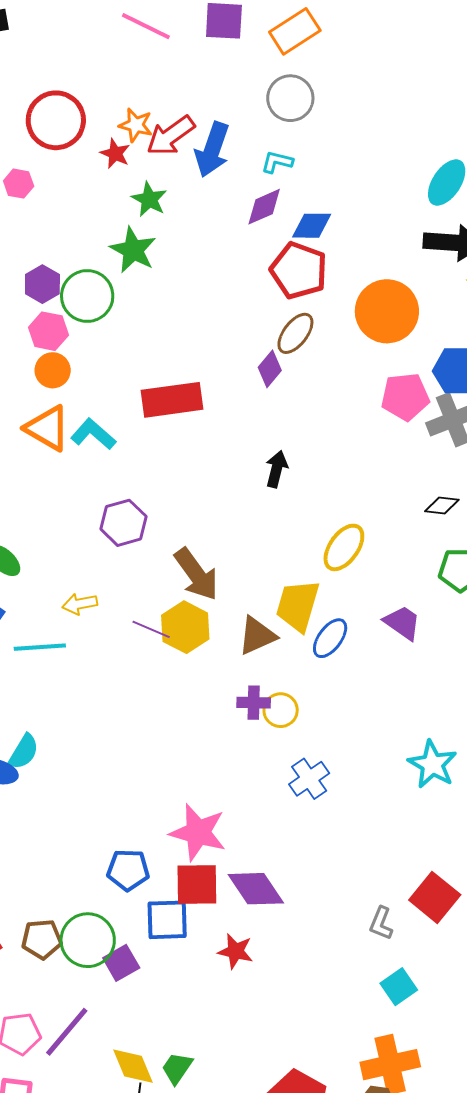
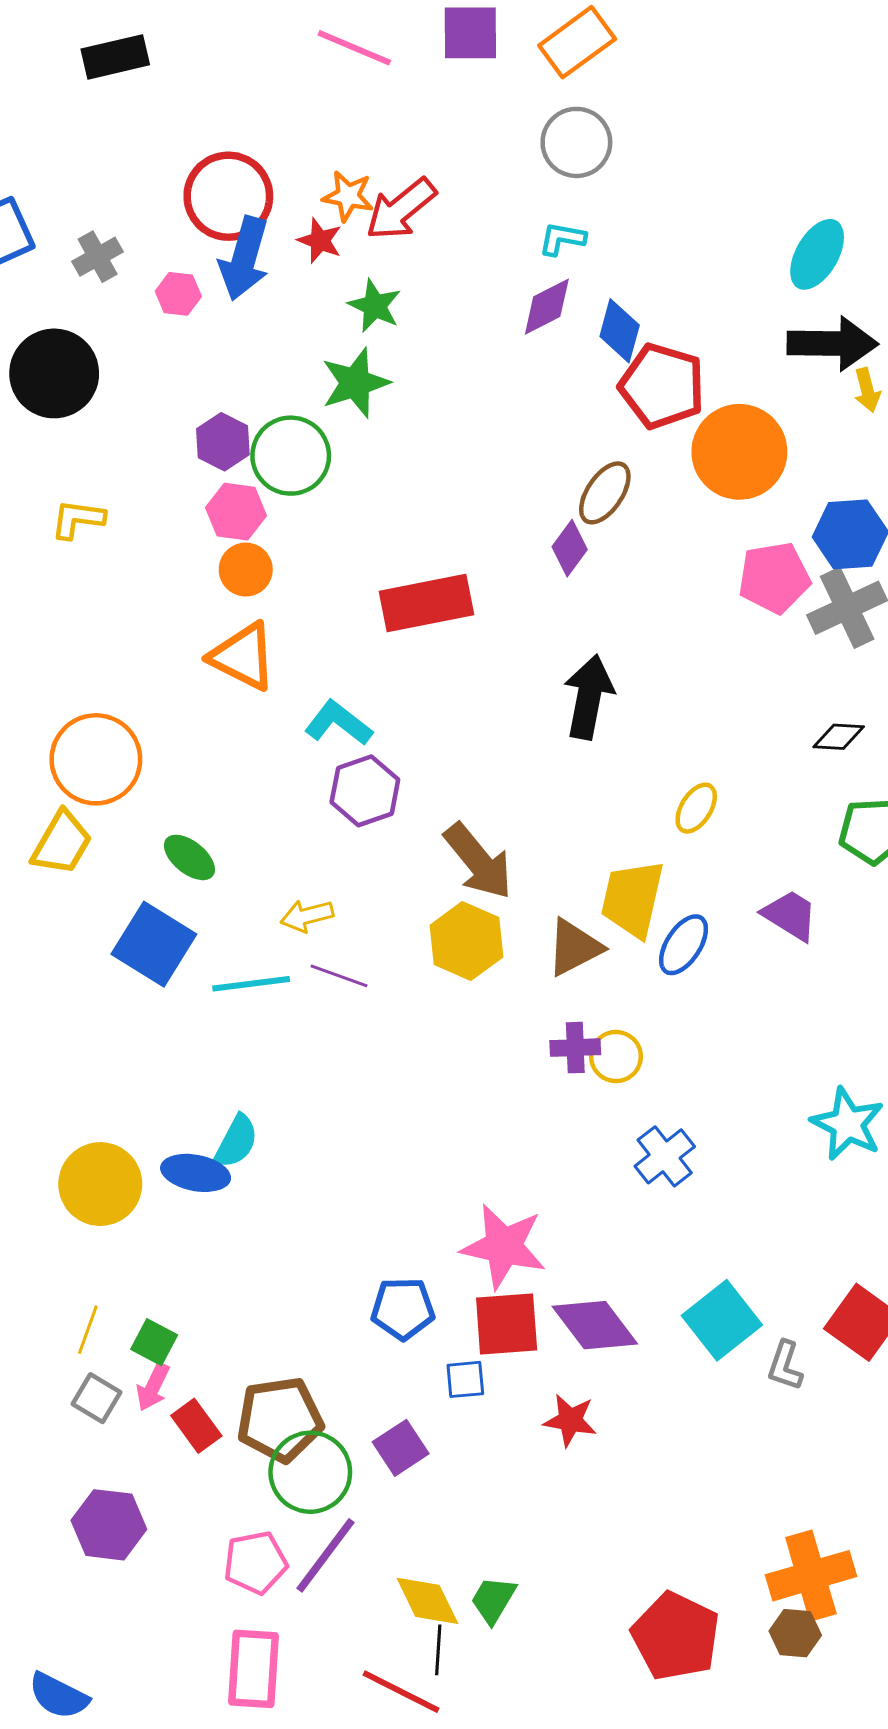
blue arrow: (212, 150) -> (244, 258), moved
blue diamond: (312, 226) -> (620, 331), turned -72
green star: (133, 250) -> (355, 383), turned 30
red pentagon: (299, 270) -> (662, 386), moved
cyan L-shape: (93, 434) -> (338, 723), moved
black arrow: (277, 469) -> (589, 697), size x1.5
yellow ellipse: (344, 547) -> (696, 808), size x0.7
purple line: (151, 629) -> (339, 976), moved
blue square: (167, 920) -> (465, 1379), size x0.6
brown pentagon: (42, 939) -> (280, 1420), size x1.4
green circle: (88, 940) -> (310, 1472), moved
cyan square: (399, 987) -> (722, 1320), moved, size x1.4

